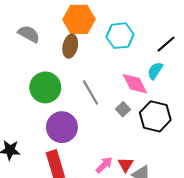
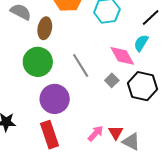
brown ellipse: (70, 46) -> (45, 28), moved

